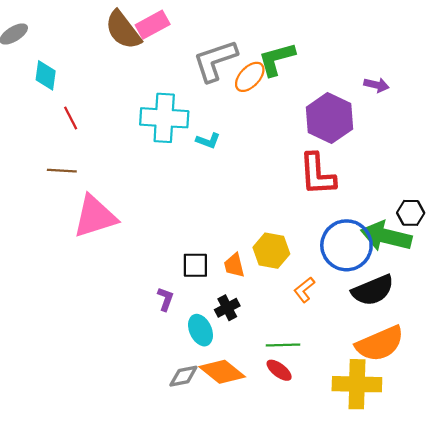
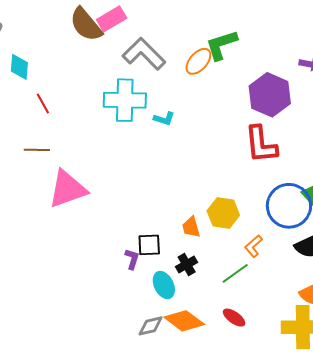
gray L-shape: (215, 61) -> (144, 54), moved, turned 66
black square: (195, 265) -> (149, 245), moved
green line: (283, 345) -> (235, 273), moved, turned -32

